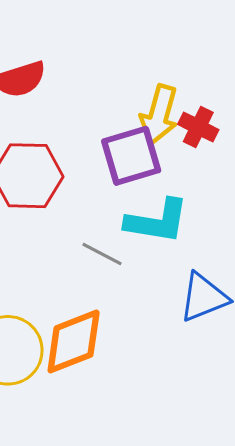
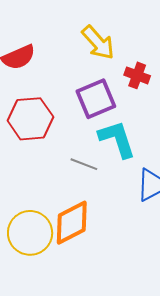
yellow arrow: (159, 115) -> (98, 43), moved, turned -51
cyan L-shape: (157, 221) -> (117, 139), turned -111

